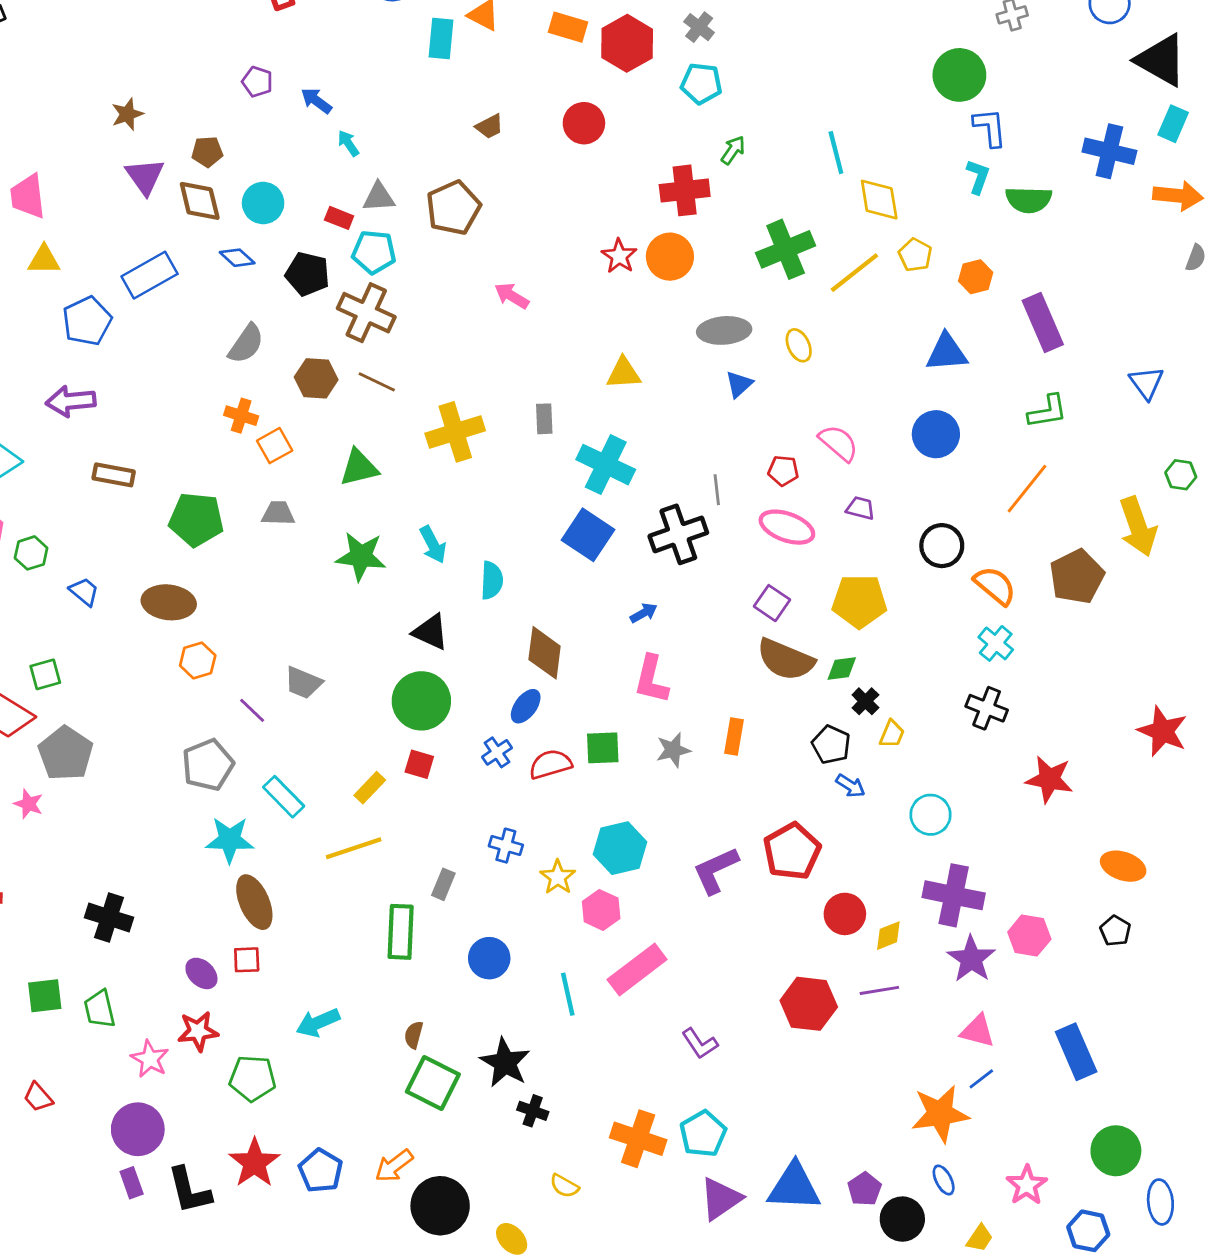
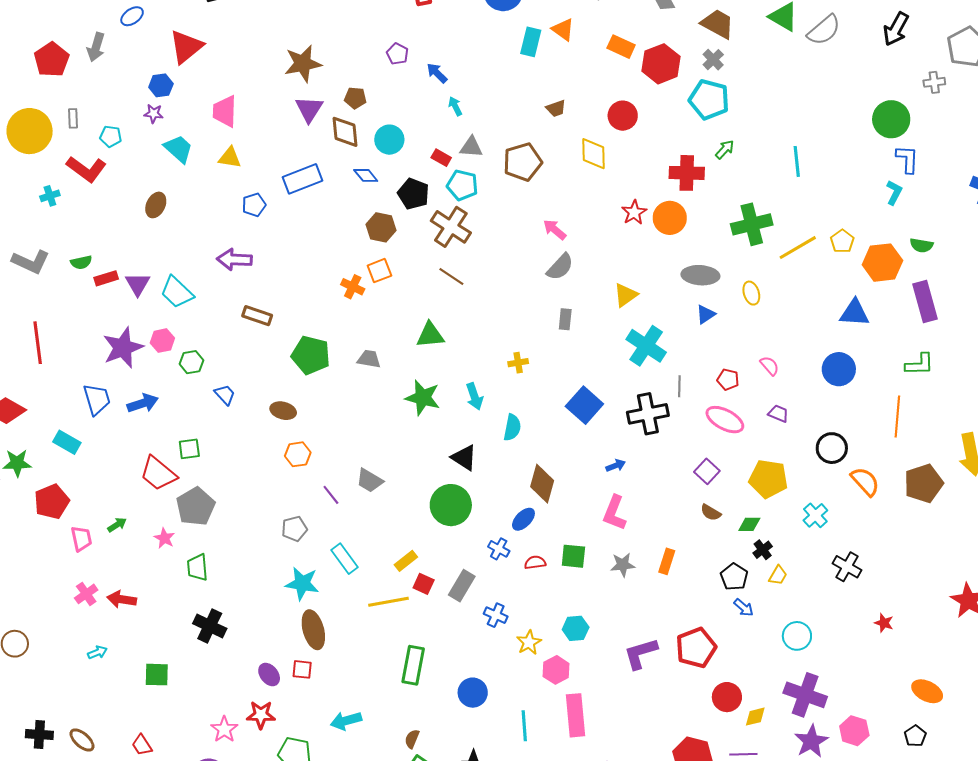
cyan pentagon: (701, 84) -> (709, 99), size x1.4
brown star: (127, 114) -> (303, 64), size x1.6
yellow diamond: (879, 200) -> (594, 154), moved
green semicircle: (1029, 200) -> (922, 245), moved, size x0.7
orange hexagon: (976, 277) -> (882, 263), size x1.6
blue pentagon: (87, 321) -> (254, 205), size x0.7
gray semicircle: (246, 344) -> (560, 267), moved
yellow triangle: (624, 373) -> (626, 295), turned -40
brown hexagon: (316, 378) -> (381, 227), moved
yellow cross: (455, 432) -> (518, 363), moved, size x0.5
pink semicircle: (839, 443) -> (770, 366), size x0.7
orange square: (275, 446) -> (379, 271), moved
cyan cross: (606, 465) -> (646, 346), moved
orange line: (1027, 489) -> (897, 417), turned -42
brown ellipse: (169, 602) -> (283, 411), size x0.7
cyan cross: (996, 643) -> (815, 515), moved
brown semicircle: (786, 660) -> (711, 512), size x0.5
blue cross: (497, 752) -> (499, 549), turned -35
red square: (419, 764) -> (424, 584), moved
red semicircle: (550, 764) -> (535, 562), size x0.7
gray pentagon: (208, 765) -> (294, 529), size x0.7
red star: (1049, 779) -> (884, 623), size x0.6
cyan hexagon: (620, 848) -> (576, 628), size x0.7
gray rectangle: (443, 884) -> (462, 586), moved, size x1.4
pink rectangle: (637, 970) -> (575, 715), turned -66
green trapezoid: (100, 1009) -> (197, 567), moved

